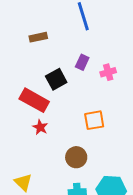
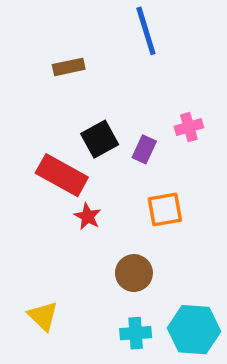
purple rectangle: (82, 62) -> (144, 149), moved
red star: (40, 127) -> (88, 216), moved

